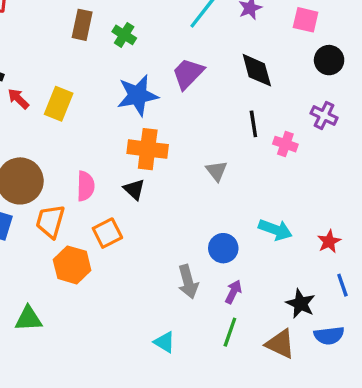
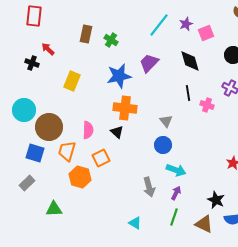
pink square: (306, 20) -> (206, 33), moved, turned -35
red arrow: (18, 99) -> (48, 49), moved
cyan arrow: (275, 230) -> (176, 170), moved
blue circle: (223, 248) -> (163, 145), moved

